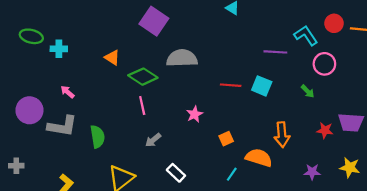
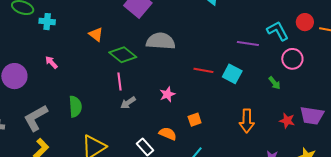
gray L-shape: (62, 126) -> (36, 118), moved, turned 136
gray arrow: (153, 140) -> (128, 103), moved
orange semicircle: (259, 158) -> (168, 134), moved, size x0.7

